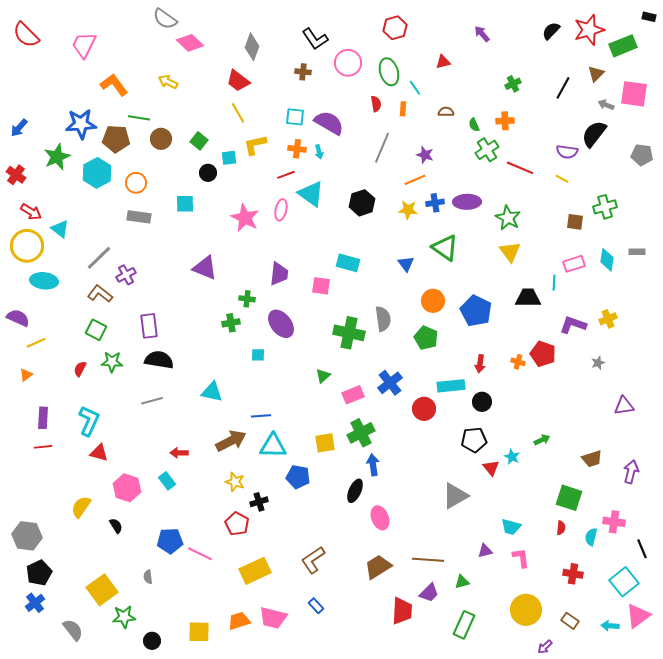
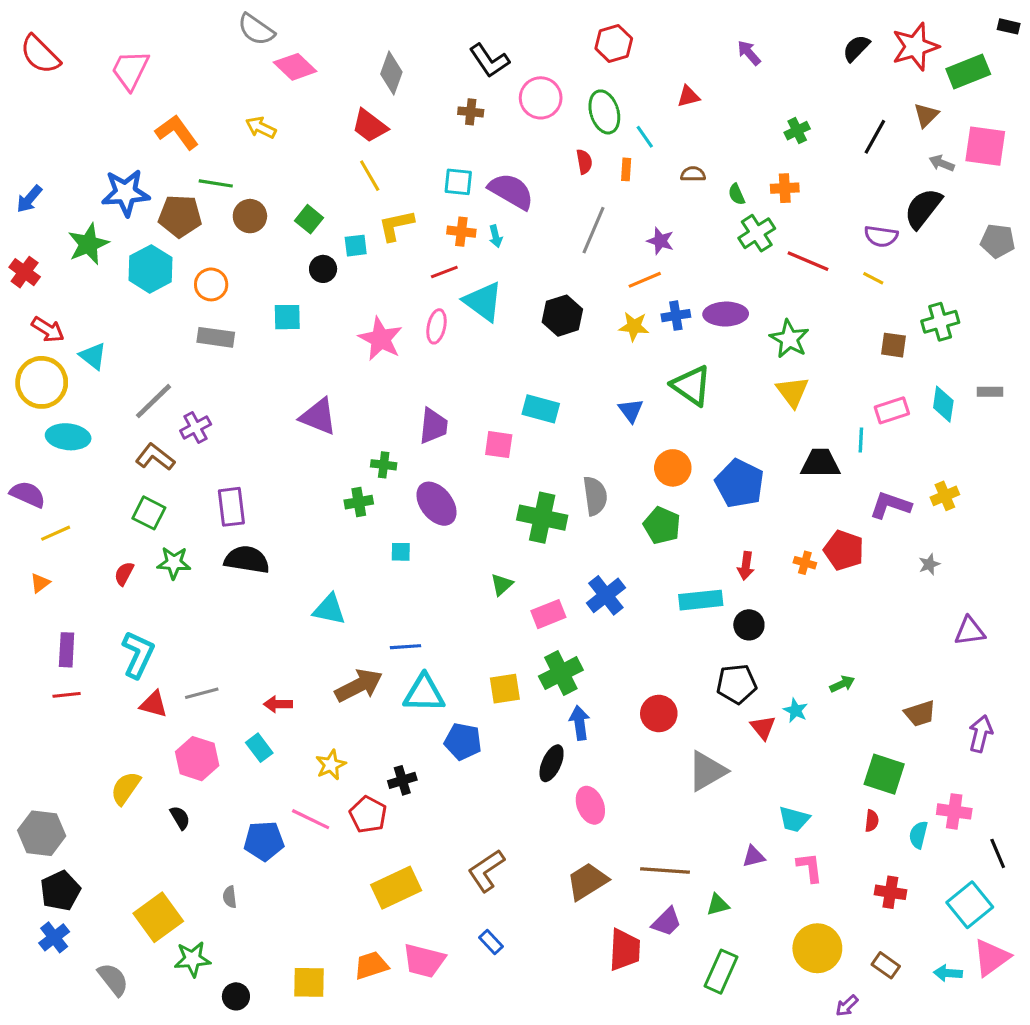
gray line: (152, 401) -> (202, 693), moved
red circle: (424, 409) -> (659, 714), moved
yellow star: (235, 482) -> (331, 765), moved, turned 30
pink line: (200, 554) -> (311, 819), moved

